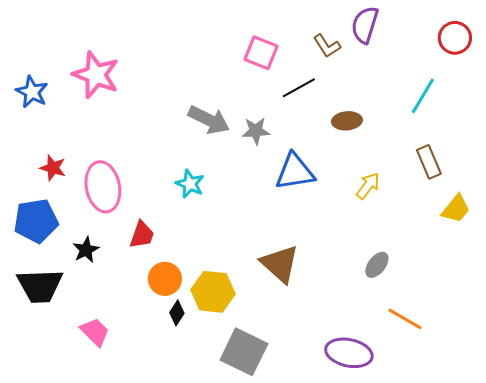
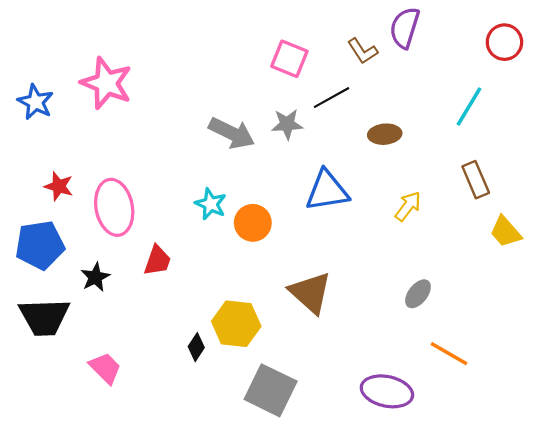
gray star: (256, 131) -> (287, 124), moved
yellow trapezoid: (456, 209) -> (506, 232), turned 100
orange circle: (165, 279) -> (253, 223), moved

